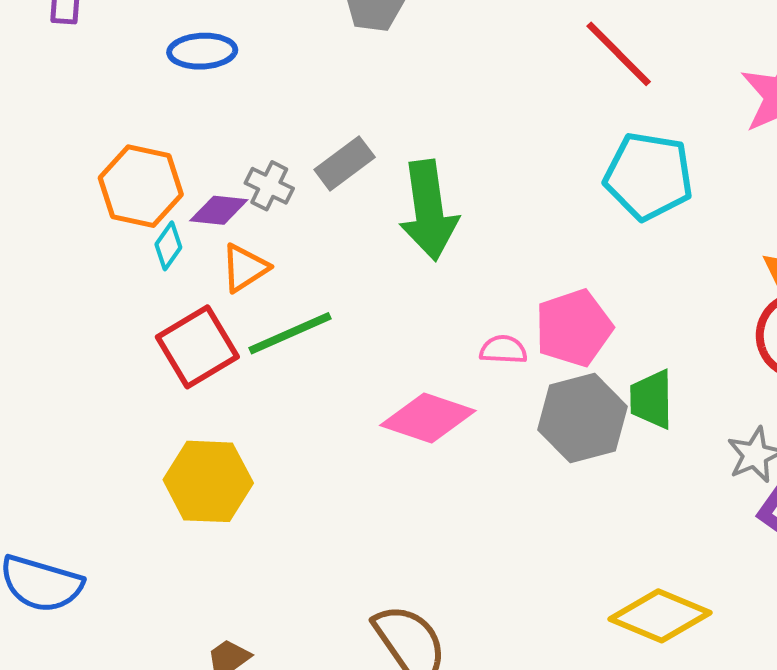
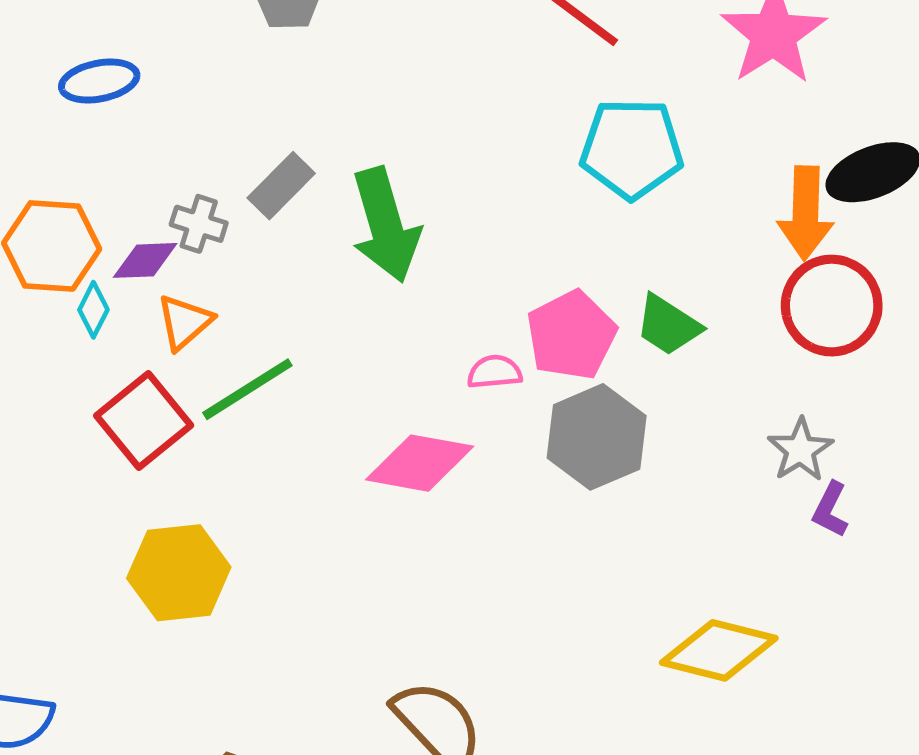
green trapezoid: (651, 399) -> (668, 325), moved, turned -48

